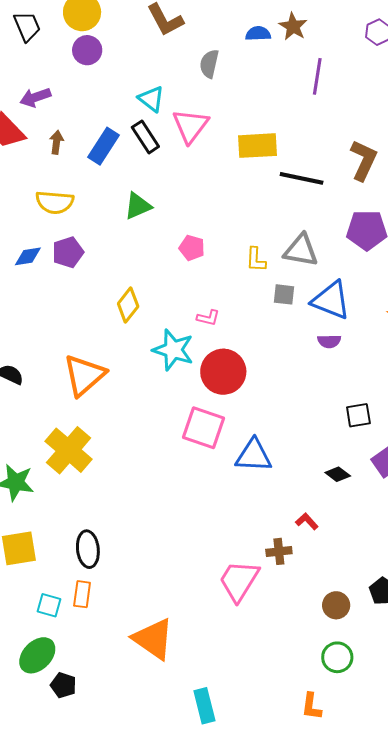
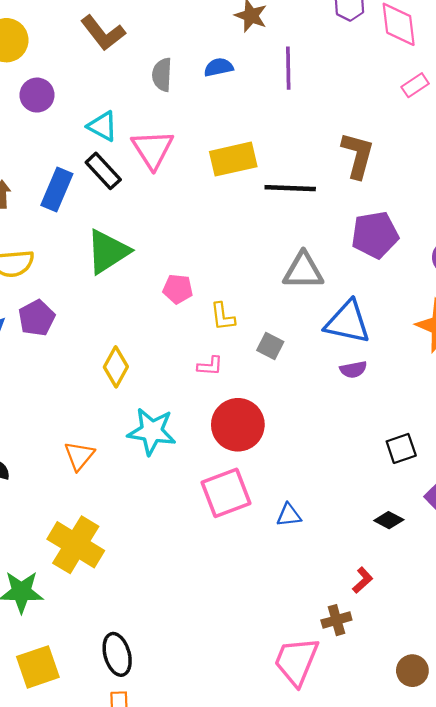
blue semicircle: (258, 34) -> (219, 67), moved
purple circle: (87, 50) -> (37, 95), moved
green triangle: (138, 206) -> (108, 251), size x1.4
yellow L-shape: (256, 260) -> (223, 317), moved
gray square: (284, 294) -> (270, 346), moved, turned 30
cyan star: (173, 350) -> (152, 431), moved
orange triangle: (84, 375) -> (79, 456), size x0.6
pink square: (203, 428) -> (226, 493), turned -30
blue triangle: (254, 456) -> (289, 515), size x0.6
red L-shape: (307, 521) -> (363, 580), turned 100

